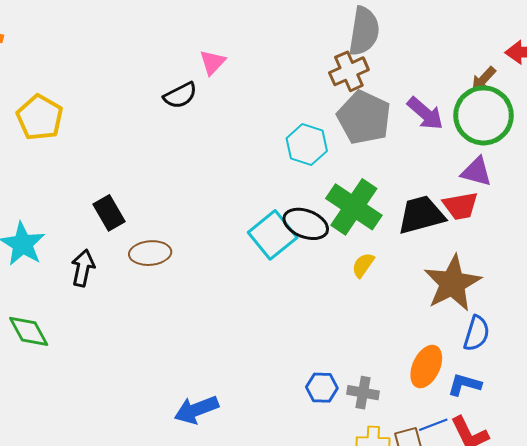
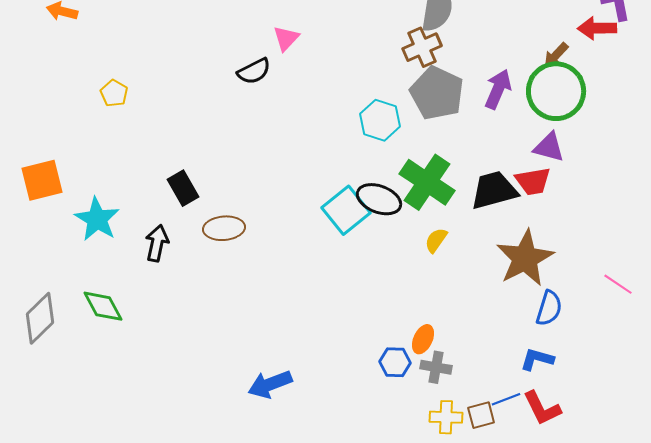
purple arrow: (425, 113) -> (498, 89), turned -108
yellow pentagon: (40, 117) -> (114, 93), size x0.6
orange ellipse: (426, 366) -> (423, 339), moved, size x0.7

